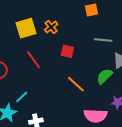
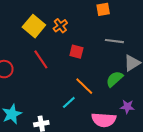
yellow square: (26, 28) -> (34, 26), turned -35
cyan line: (22, 97) -> (69, 102), moved

